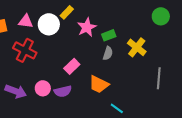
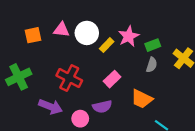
yellow rectangle: (67, 12) -> (107, 45), moved
red cross: (25, 50) -> (69, 78), moved
pink circle: (43, 88) -> (80, 119), moved

